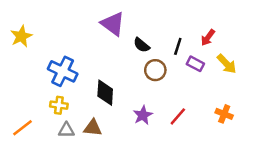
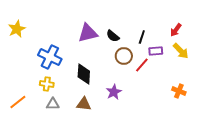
purple triangle: (113, 24) -> (88, 33), moved, turned -50
red arrow: (208, 38) -> (176, 30), moved
purple rectangle: (195, 64) -> (156, 51), turned -32
red line: (178, 116) -> (142, 65), moved
brown triangle: (93, 128) -> (84, 104), moved

